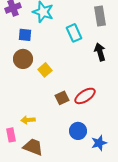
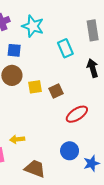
yellow square: (45, 70) -> (35, 87), turned 32
brown square: (62, 98) -> (56, 91), moved
brown trapezoid: (33, 147) -> (35, 169), moved

